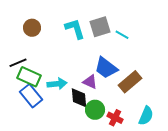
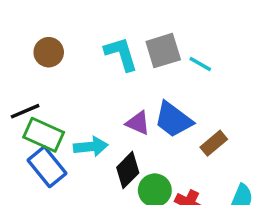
purple triangle: (90, 82) -> (138, 123), moved
brown rectangle: (130, 82) -> (214, 143), size x0.7
black diamond: (79, 98) -> (128, 170), turned 50

